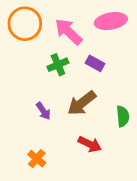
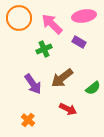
purple rectangle: (95, 63) -> (79, 42), moved
purple arrow: (43, 111) -> (33, 84), size x1.5
green semicircle: (123, 116) -> (93, 88), turned 56

